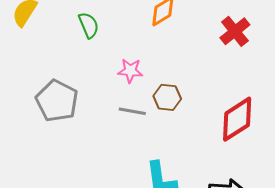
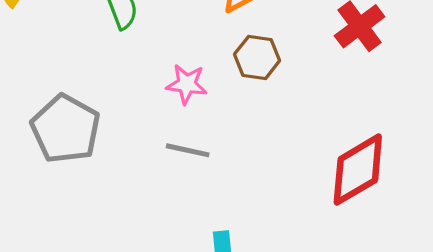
brown hexagon: (167, 97) -> (257, 57), moved

